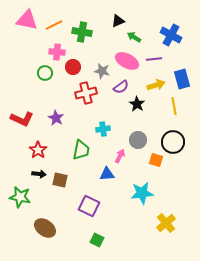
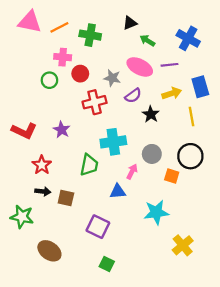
cyan cross: (103, 129) -> (113, 142), size x1.6

